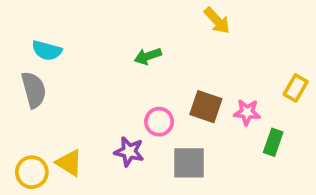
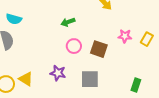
pink star: (247, 112) -> (125, 36), moved
pink circle: (159, 122) -> (74, 46), moved
green rectangle: (273, 142) -> (136, 85), moved

